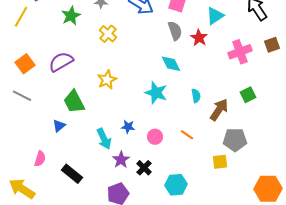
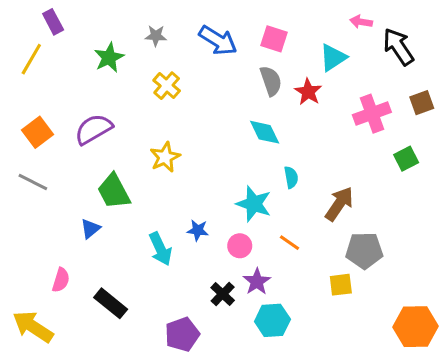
cyan star: (156, 93) -> (254, 204), moved
green square: (248, 95) -> (406, 159), moved
cyan semicircle: (196, 96) -> (291, 177), moved
purple star: (121, 160) -> (257, 282), moved

